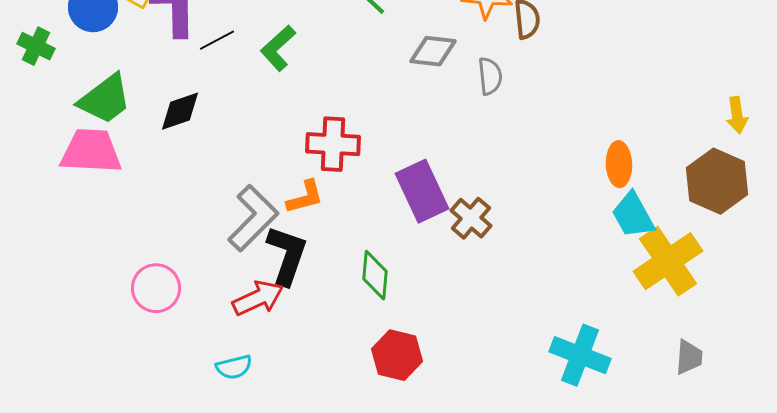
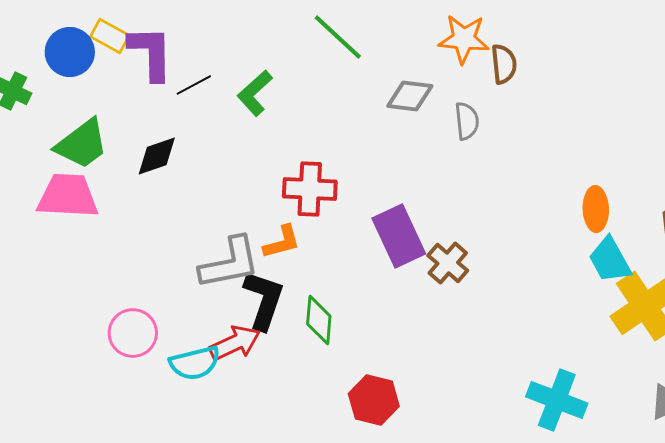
gray L-shape: (253, 218) -> (230, 263), turned 34
green diamond: (375, 275) -> (319, 320), moved
cyan semicircle: (234, 367) -> (195, 363), moved, size x1.4

